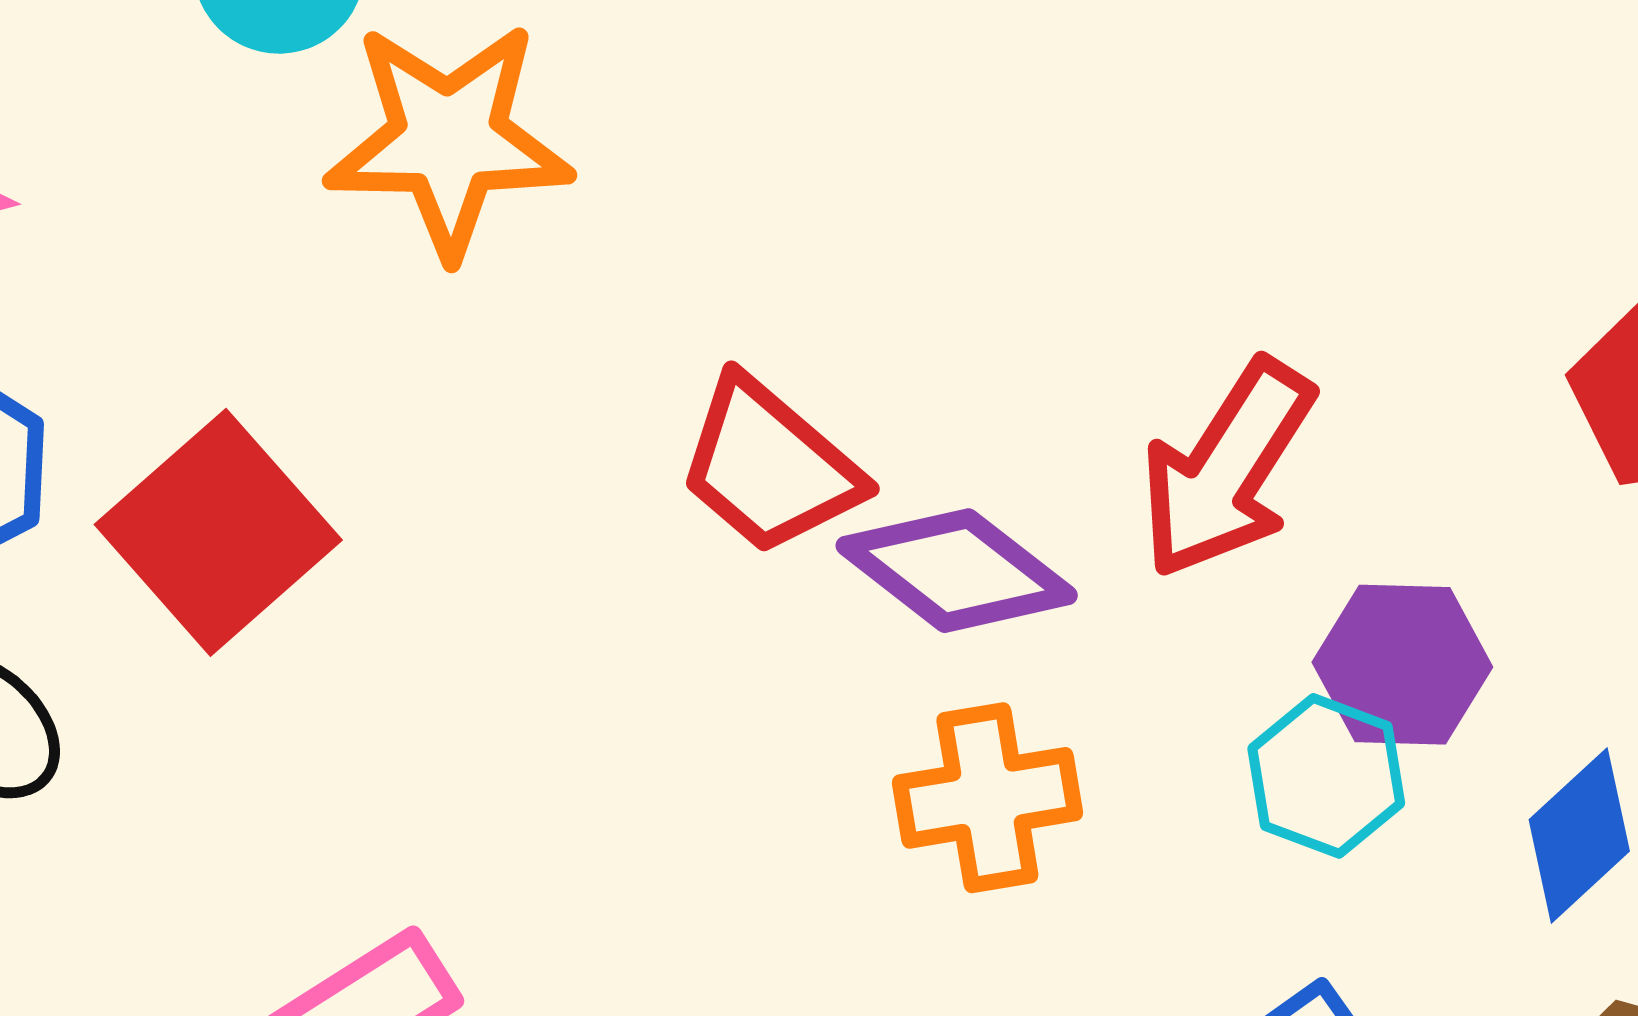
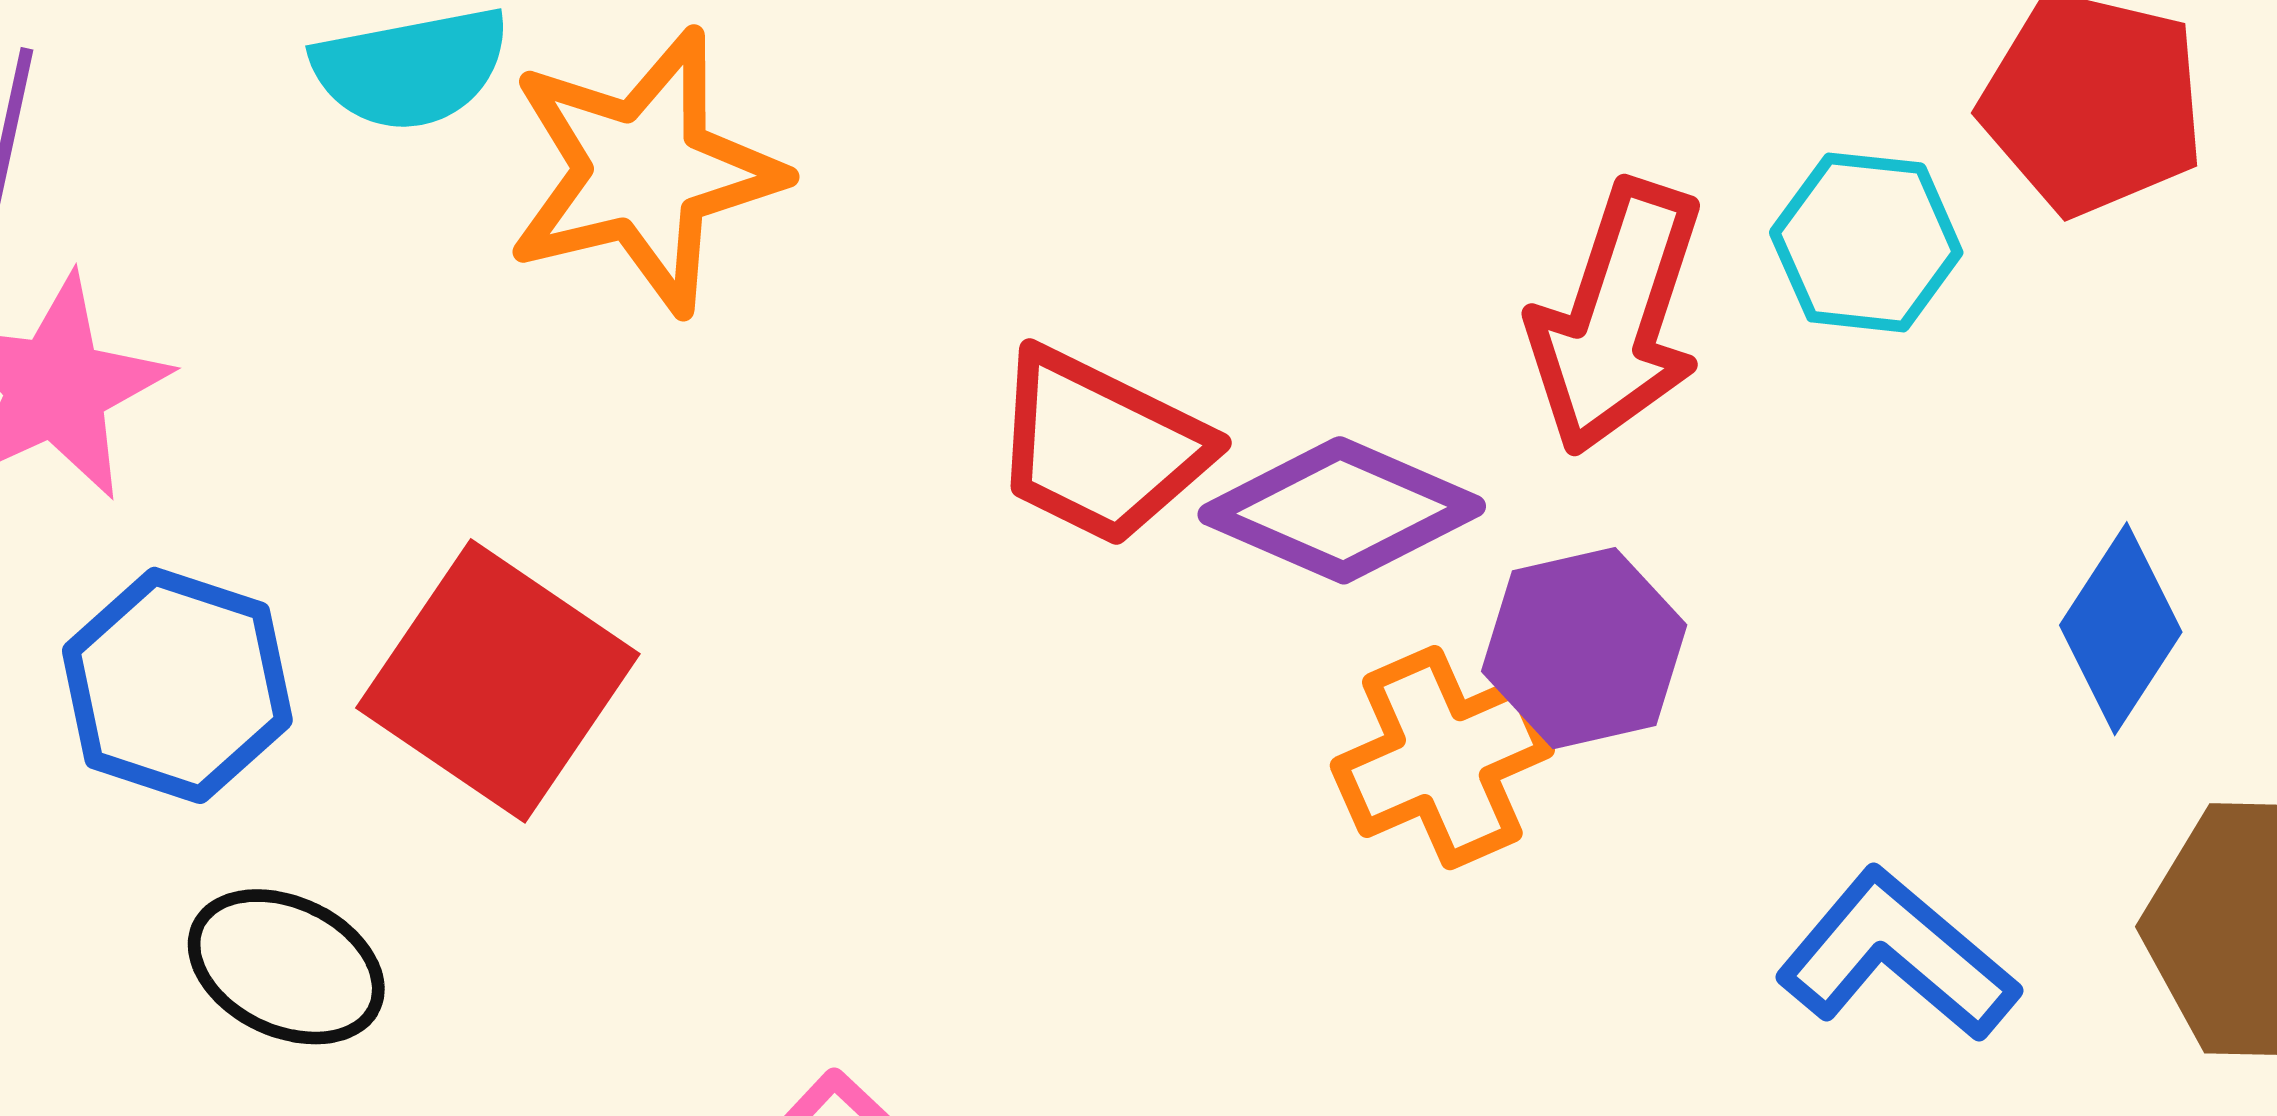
purple hexagon: (1402, 665) -> (1584, 648), moved
cyan hexagon: (1326, 776) -> (1866, 242), moved

